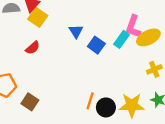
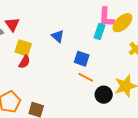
yellow square: (38, 17) -> (23, 48), moved
blue square: (96, 45) -> (82, 59), moved
orange line: (90, 101) -> (86, 77), moved, turned -63

